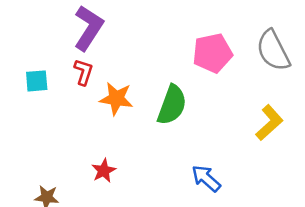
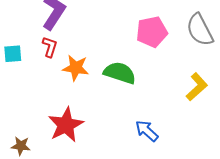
green semicircle: (172, 105) -> (120, 73), turned -92
red star: (104, 171) -> (66, 125), size x1.8

